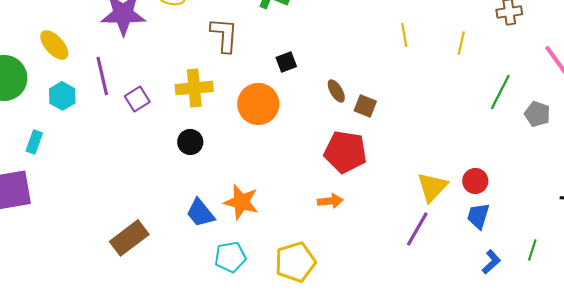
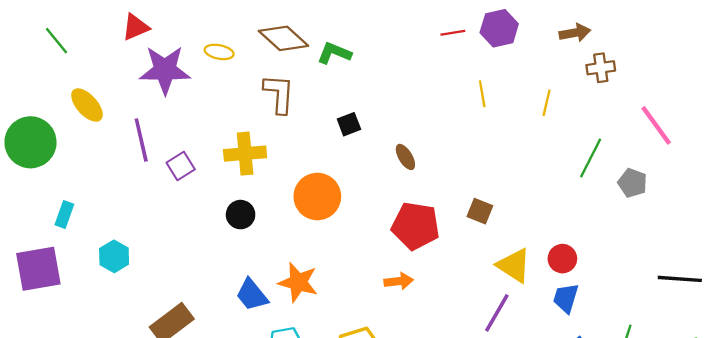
cyan hexagon: (62, 96) -> (114, 256), moved
orange circle: (258, 104) -> (317, 196), moved
brown square: (365, 106) -> (480, 211), moved
yellow triangle: (432, 187) -> (514, 265), turned -40

